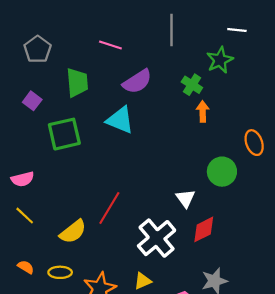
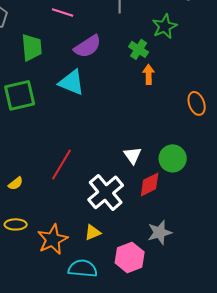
green circle: (222, 172) -> (173, 158), moved
yellow semicircle: (73, 232) -> (16, 183), moved, size x0.6

